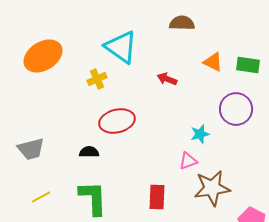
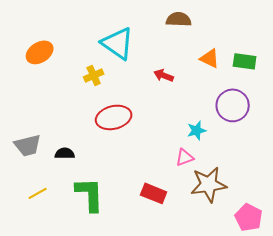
orange ellipse: (43, 56) -> (40, 52), size x0.7
black semicircle: (89, 152) -> (65, 153), moved
red rectangle: (157, 197) -> (154, 193), turned -70

